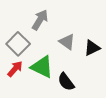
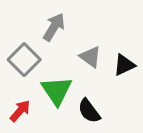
green triangle: (42, 67) -> (57, 91), turned 30
red arrow: (15, 69) -> (20, 111), moved

